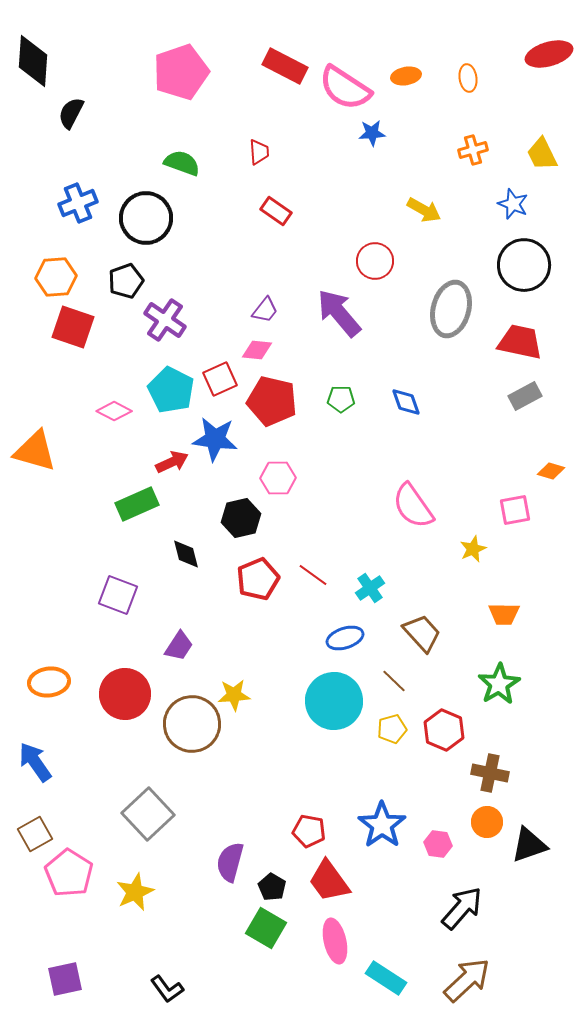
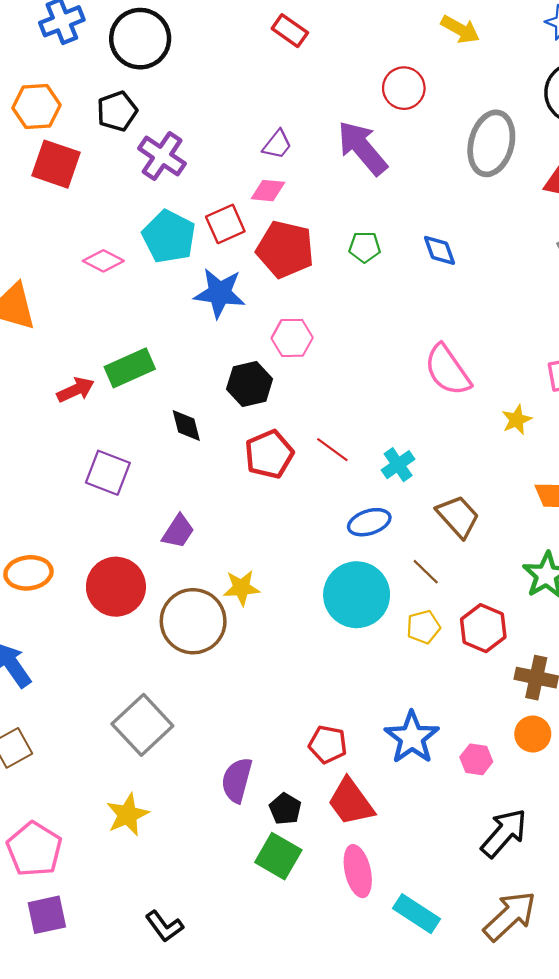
red arrow: (172, 462) -> (76, 390), moved
pink pentagon: (69, 873) -> (34, 849), moved

